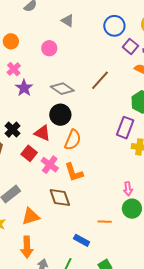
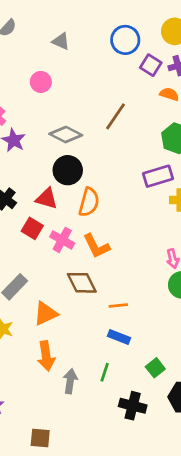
purple rectangle: (125, 128) -> (158, 176), turned 60
orange line: (105, 222) -> (118, 305), moved

